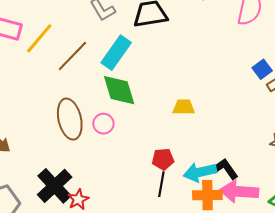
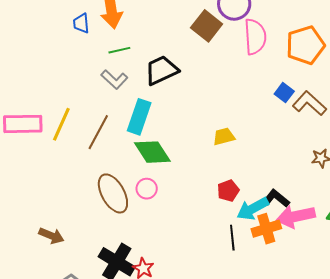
yellow trapezoid: (184, 107) -> (224, 137), moved
red pentagon: (163, 159) -> (228, 191), moved
black line: (161, 184) -> (232, 238), moved

